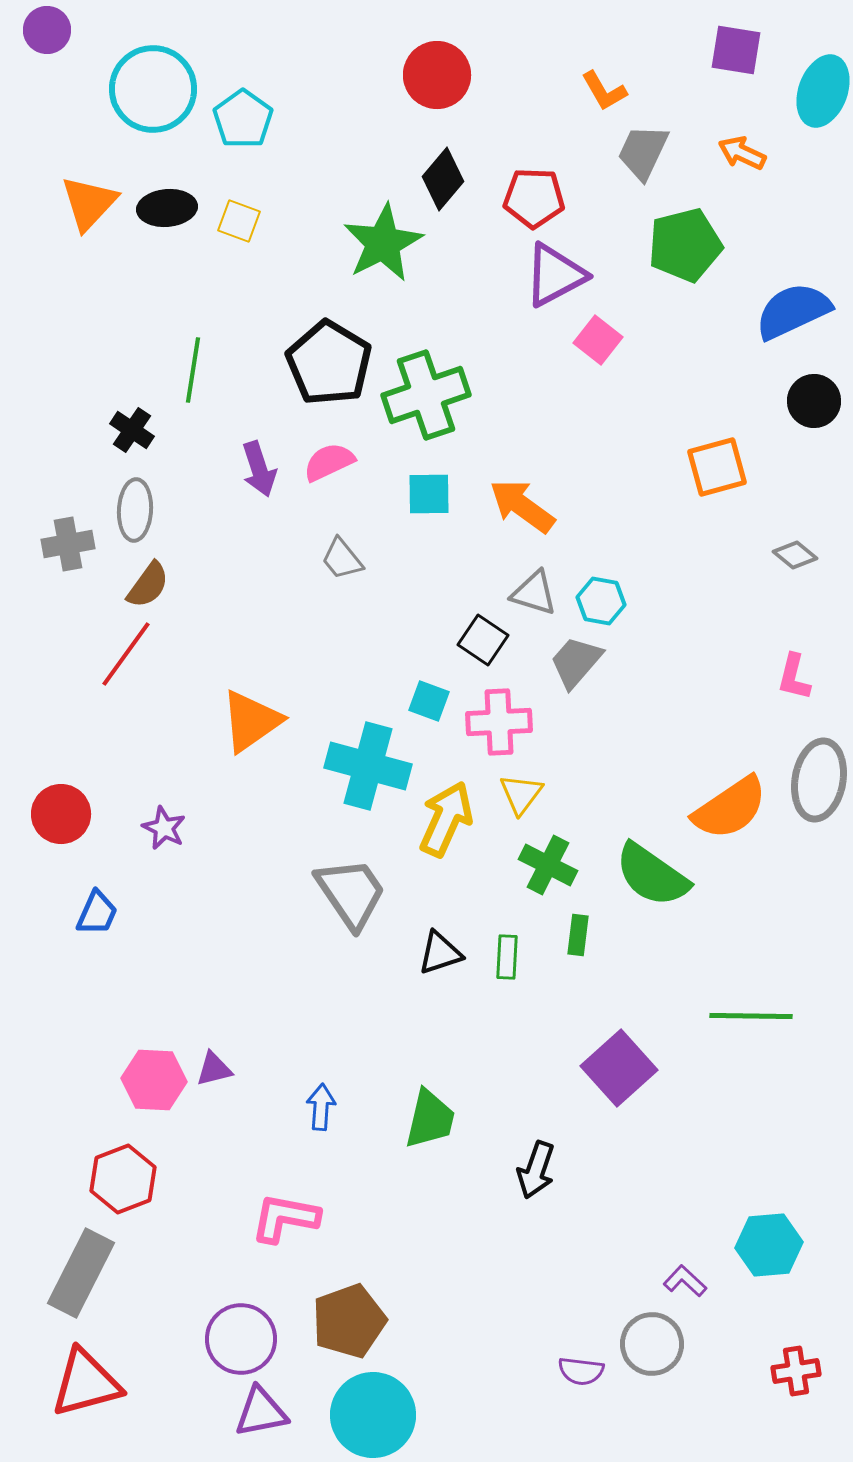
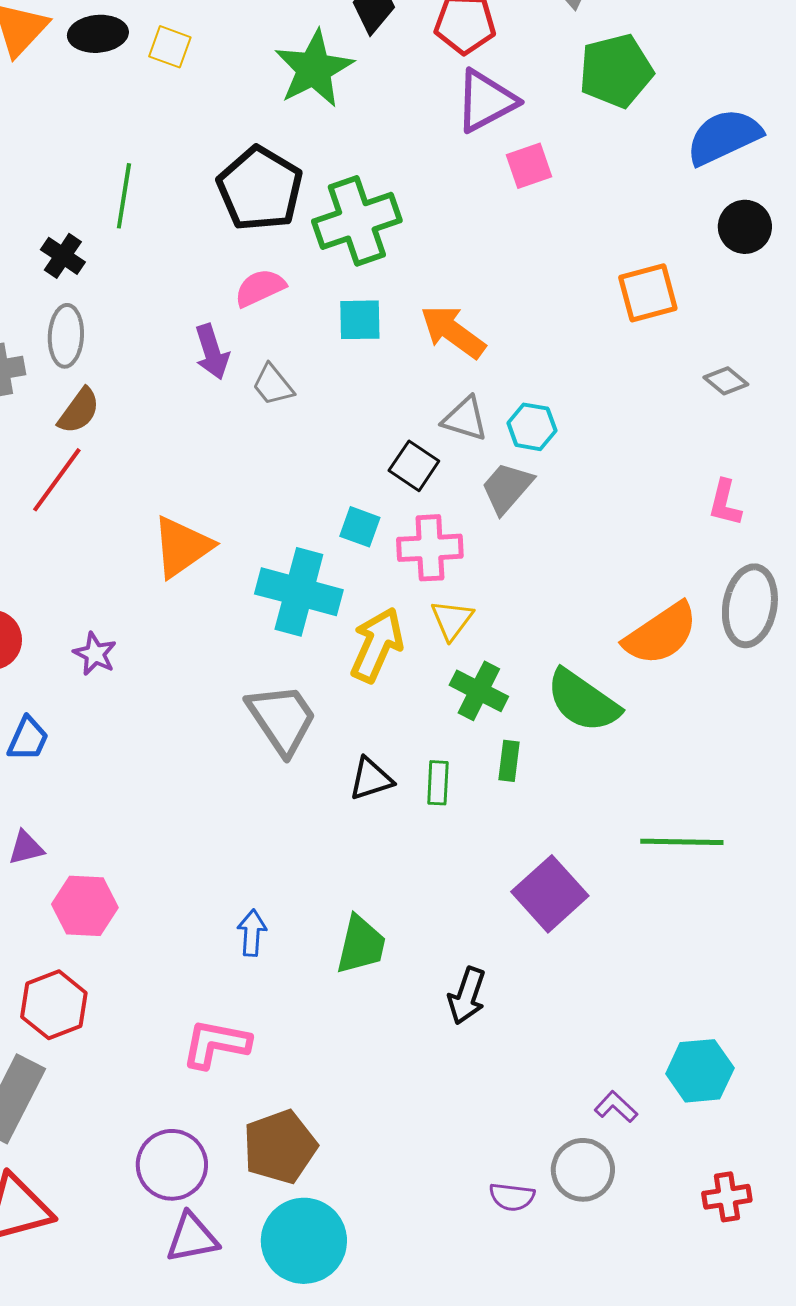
pink square: (598, 340) -> (529, 166), turned 33
purple arrow: (259, 469) -> (212, 352), moved
purple triangle: (214, 1069) -> (26, 848), moved

